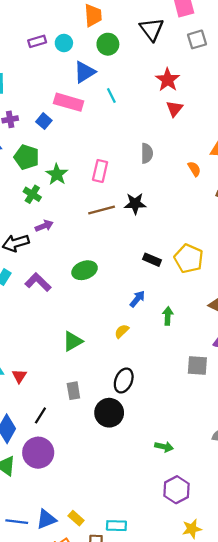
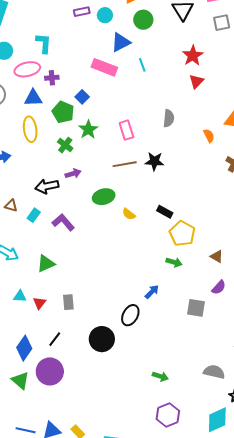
blue square: (44, 121) -> (82, 97), moved
pink rectangle: (100, 171) -> (126, 130), turned -36
yellow pentagon: (189, 259) -> (182, 234), moved
green ellipse: (85, 270) -> (104, 197), moved
blue arrow: (137, 299) -> (152, 292), moved
green arrow: (168, 316) -> (174, 262), turned 98
yellow semicircle: (122, 331) -> (129, 214), moved, turned -104
green triangle: (73, 341) -> (46, 264), moved
gray rectangle: (73, 391) -> (68, 302), moved
black circle: (109, 413) -> (102, 339), moved

